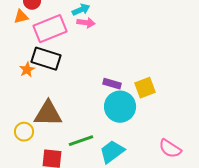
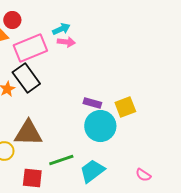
black rectangle: (46, 59) -> (26, 78), turned 36
pink semicircle: (170, 149) -> (143, 175), moved, size x0.7

